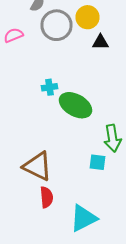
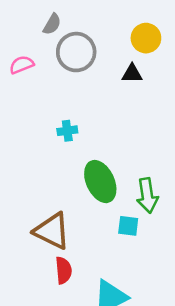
yellow circle: (88, 17) -> (146, 38), moved
green ellipse: (76, 105) -> (100, 182), moved, turned 36

